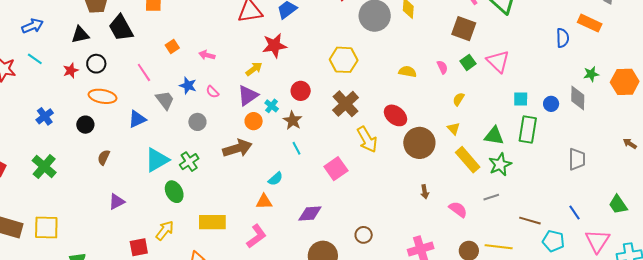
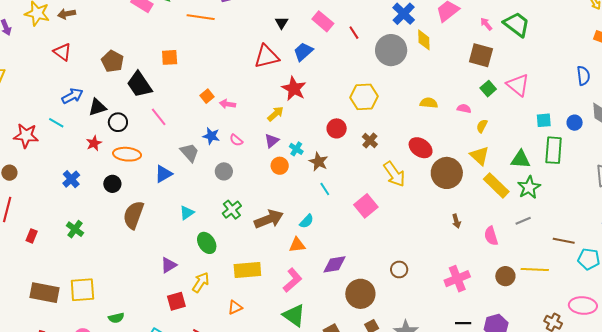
blue arrow: (33, 26) -> (72, 96), moved
black triangle: (80, 35) -> (97, 107), moved
blue semicircle: (563, 38) -> (583, 76), moved
orange square: (172, 46) -> (207, 96), moved
red star: (274, 46) -> (294, 89), turned -30
pink semicircle: (442, 67) -> (464, 109), moved, turned -48
red star: (71, 70) -> (94, 143), moved
pink line: (144, 72) -> (159, 117), moved
red circle: (301, 91) -> (337, 128), moved
purple triangle: (248, 95) -> (272, 141), size x0.7
brown cross: (346, 104) -> (370, 140), size x0.6
yellow triangle: (454, 129) -> (479, 156), size x1.5
brown arrow: (237, 148) -> (269, 219), moved
brown semicircle: (104, 157) -> (133, 215), size x1.8
cyan triangle: (157, 160) -> (187, 213), size x0.6
green cross: (189, 162) -> (232, 210), moved
green cross: (44, 166) -> (75, 229), size x0.7
purple triangle: (117, 202) -> (169, 265), moved
pink semicircle: (458, 209) -> (491, 236), turned -138
purple diamond: (310, 214) -> (335, 264), moved

